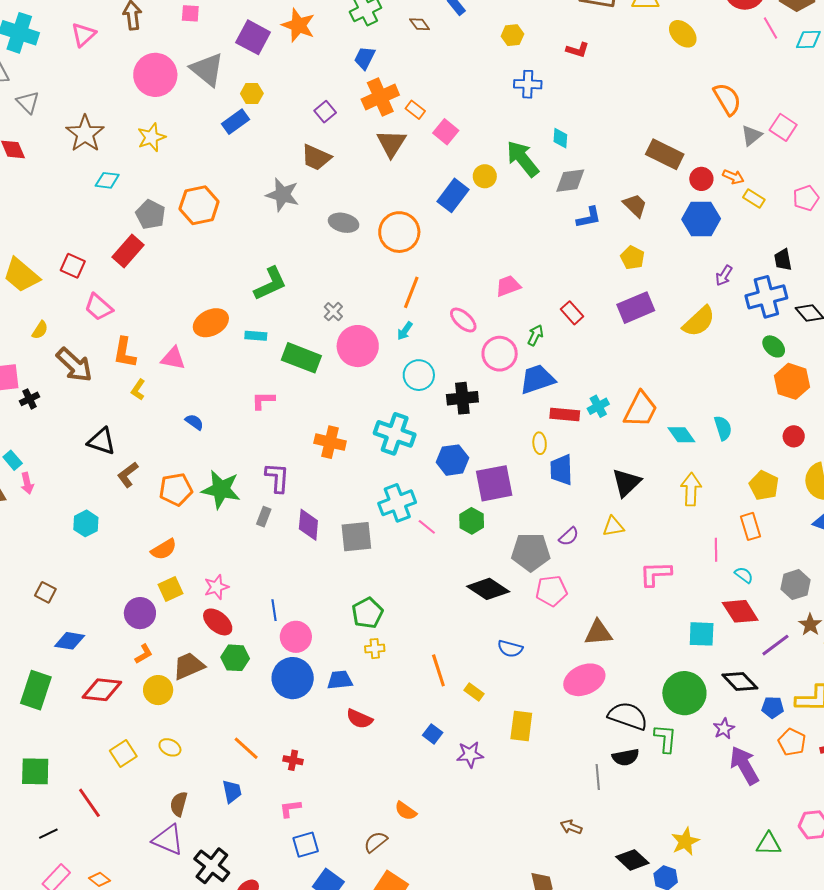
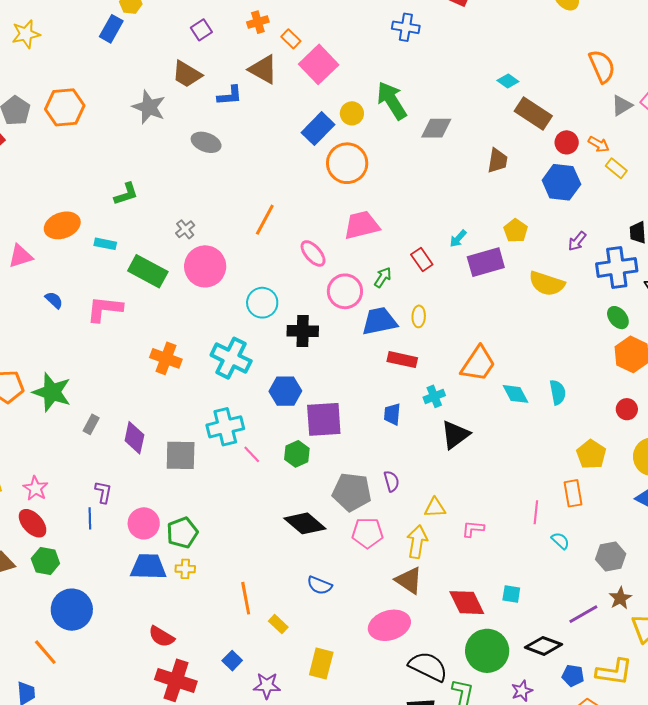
orange cross: (380, 97) -> (258, 22), size x0.6
blue rectangle: (236, 122) -> (111, 29), turned -32
pink square: (446, 132) -> (319, 64), size x1.5
cyan diamond: (560, 138) -> (508, 81), moved, turned -65
brown triangle: (391, 143) -> (263, 69), turned -40
brown trapezoid: (635, 205) -> (498, 161), turned 48
blue L-shape: (589, 217) -> (230, 96), moved
orange circle: (399, 232) -> (347, 163), moved
yellow pentagon: (632, 258) -> (516, 231), moved
green L-shape: (270, 284) -> (126, 194), size x0.7
pink trapezoid: (508, 286) -> (362, 225), size x1.4
yellow semicircle: (699, 321) -> (547, 284), turned 54
cyan arrow: (405, 331) -> (458, 239), moved
pink triangle: (173, 358) -> (20, 256), turned -36
pink L-shape: (263, 400) -> (105, 309), size x1.5
cyan cross: (598, 406) -> (434, 396), moved
blue semicircle: (194, 422) -> (54, 300), moved
yellow ellipse: (540, 443) -> (419, 316), moved
blue trapezoid: (561, 470) -> (392, 414), size x0.7
purple L-shape: (277, 478) -> (103, 492), moved, size x0.7
yellow arrow: (691, 489) -> (417, 542), moved
yellow triangle: (613, 527) -> (435, 508), moved
purple semicircle: (569, 536) -> (391, 481), turned -70
pink L-shape: (655, 574) -> (473, 529), size x0.7
pink star: (216, 587) -> (35, 488), turned -30
red diamond: (740, 611) -> (467, 603), moved
brown triangle: (598, 633) -> (409, 580), turned 32
cyan square: (702, 634) -> (511, 594), size x0.7
pink circle: (296, 637) -> (144, 523), moved
blue circle: (293, 678) -> (72, 610), moved
blue trapezoid: (340, 680) -> (148, 567), moved, size x1.4
black diamond: (740, 681) -> (543, 646), turned -33
red cross: (293, 760) -> (176, 680), moved, size x2.0

